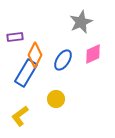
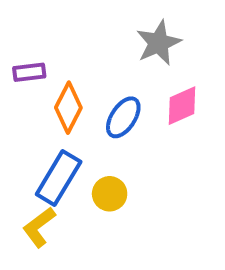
blue rectangle: (26, 73) -> (59, 178), moved

